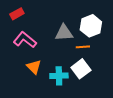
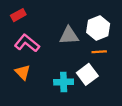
orange line: (83, 47) -> (99, 52), moved
orange triangle: (34, 67) -> (23, 72), moved

